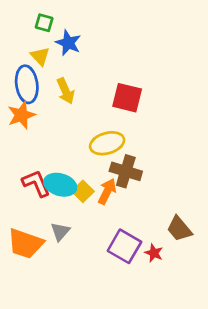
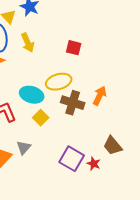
red square: (127, 98) -> (74, 48), size x0.7
cyan ellipse: (60, 185) -> (32, 95), moved
orange arrow: (107, 191) -> (100, 96), moved

